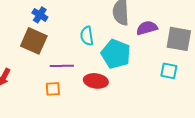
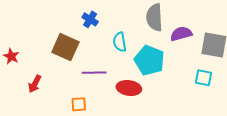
blue cross: (40, 15) -> (90, 19), moved
orange square: (53, 89) -> (79, 104), moved

